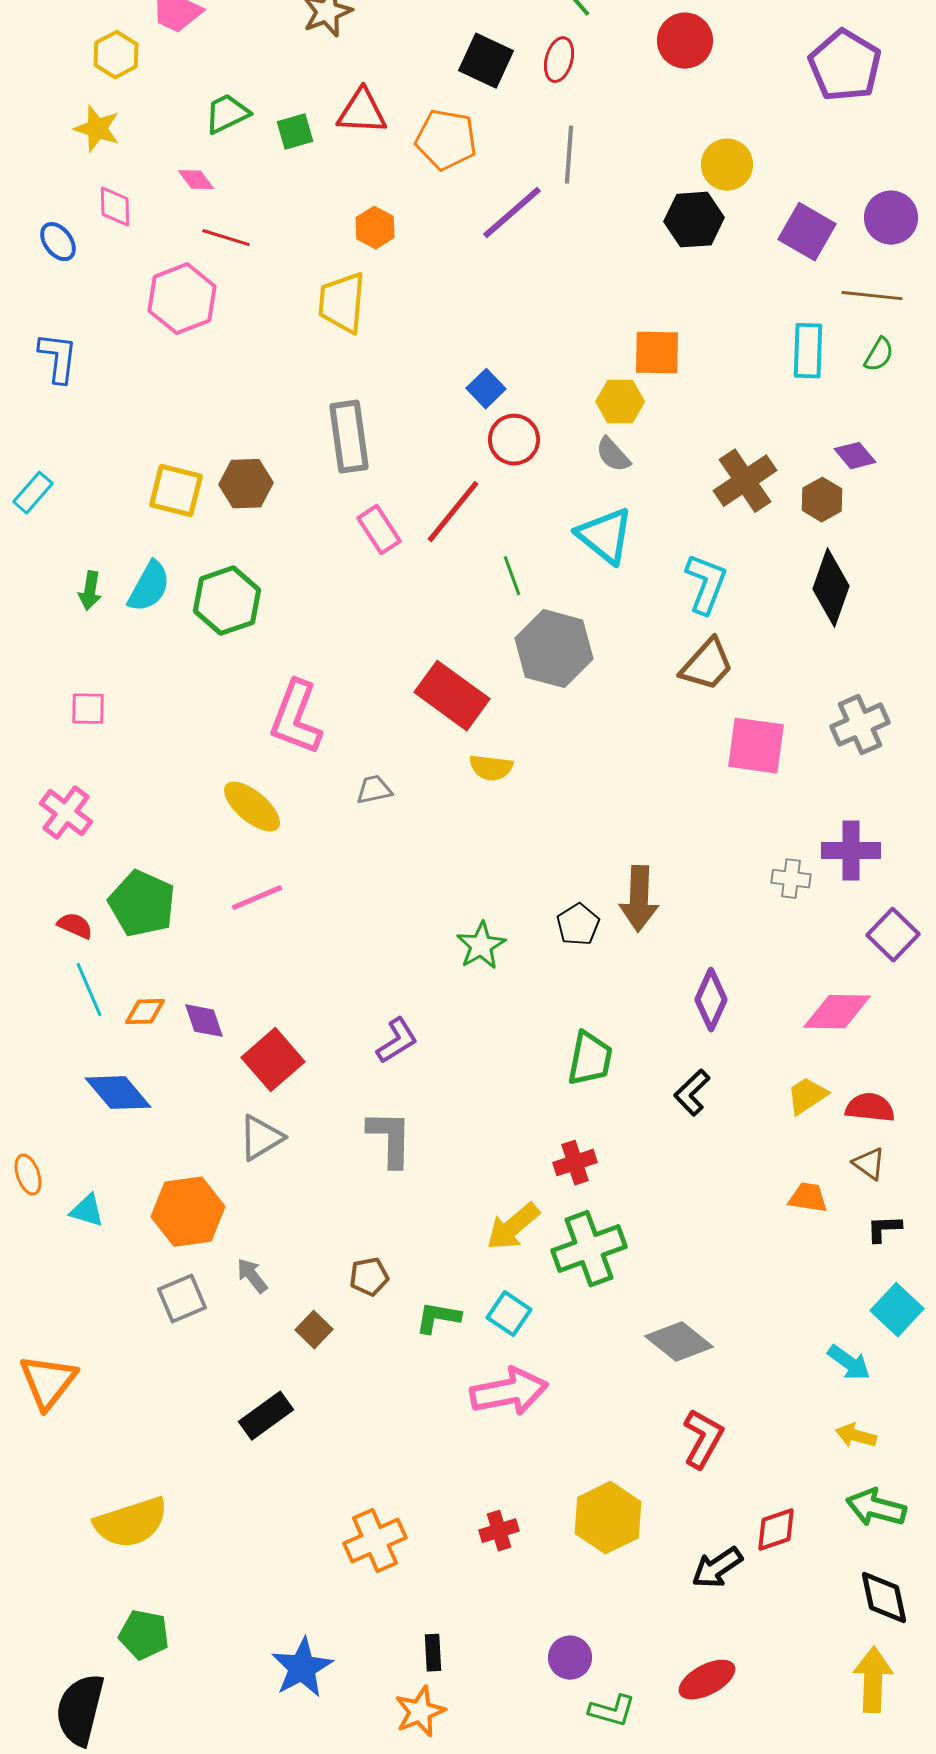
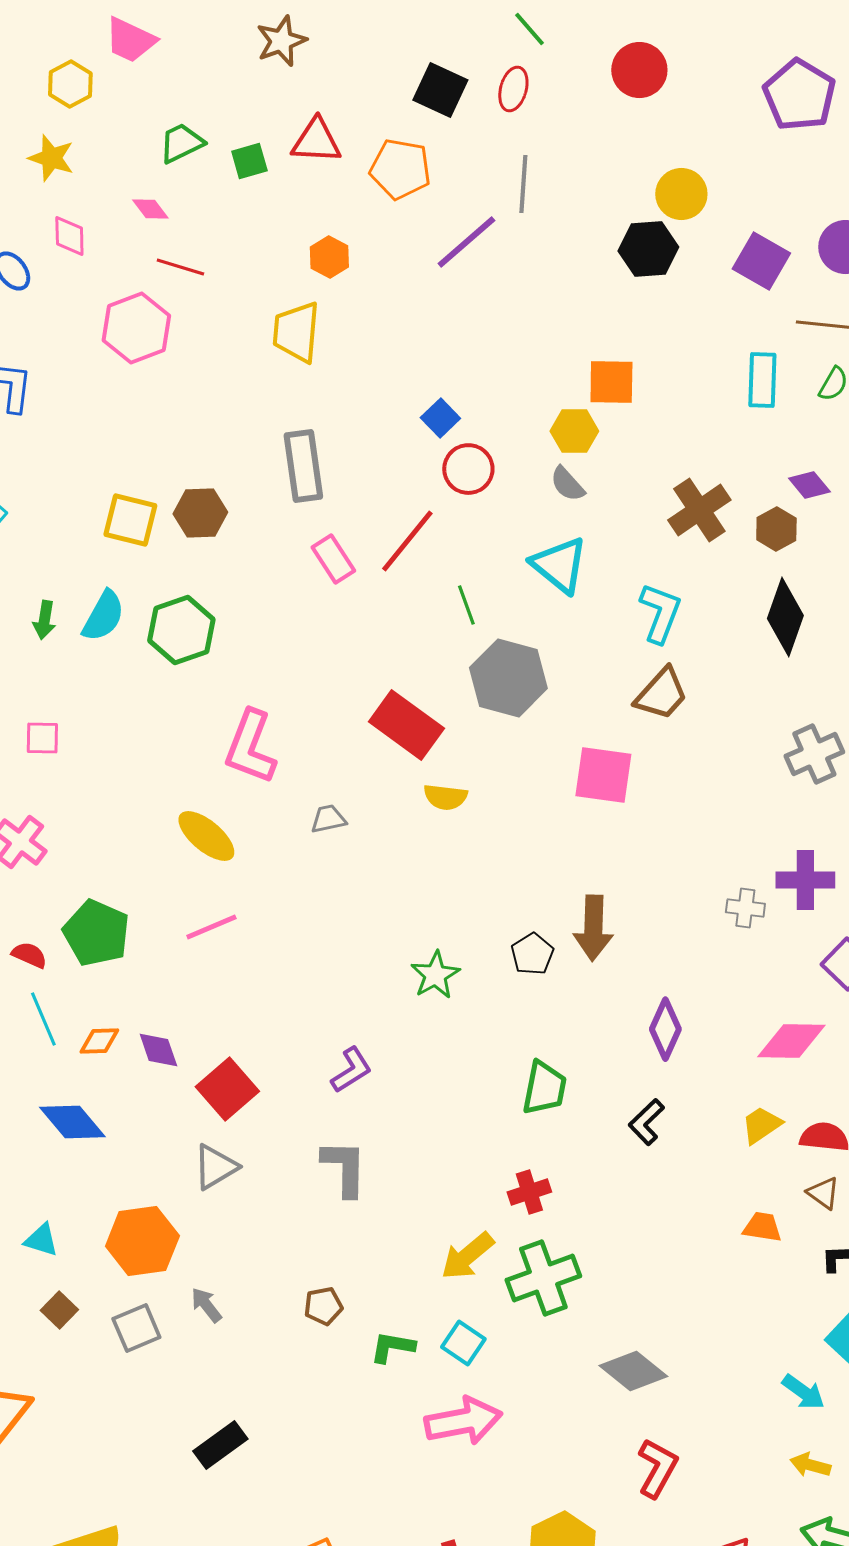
pink square: (756, 746) -> (603, 775), moved
brown square: (314, 1330) -> (59, 1310), moved

